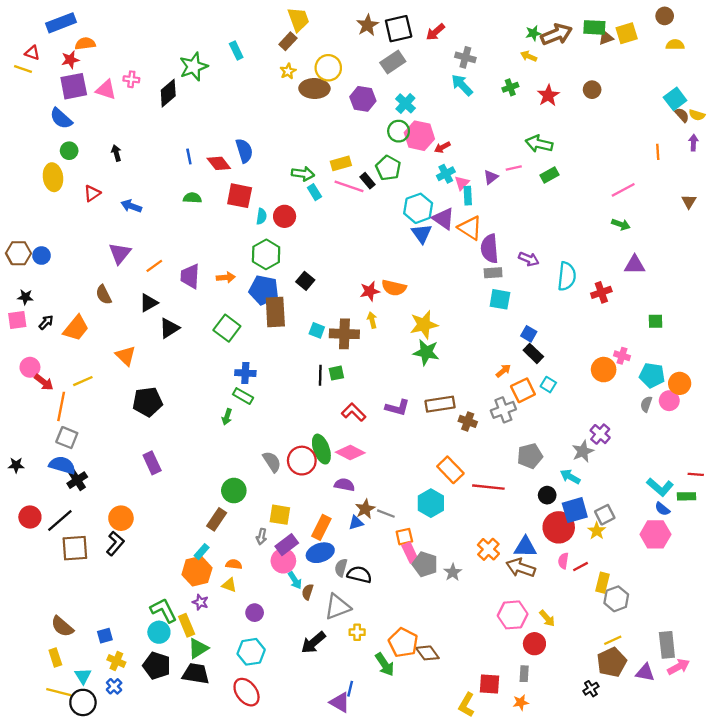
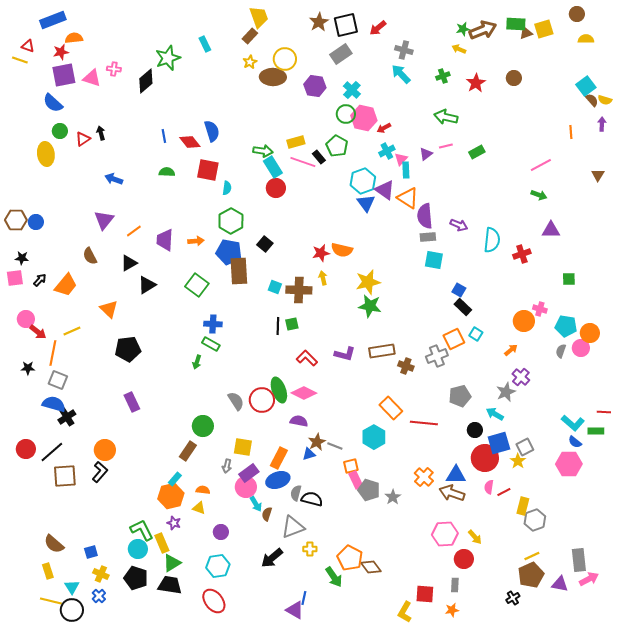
green arrow: (539, 144) -> (446, 117), moved
cyan rectangle: (314, 192) -> (273, 167), size x1.5
red triangle: (92, 193) -> (83, 139), moved
red circle: (285, 216) -> (276, 188), moved
orange arrow: (503, 371) -> (511, 350), moved
black star: (16, 465) -> (28, 368), moved

